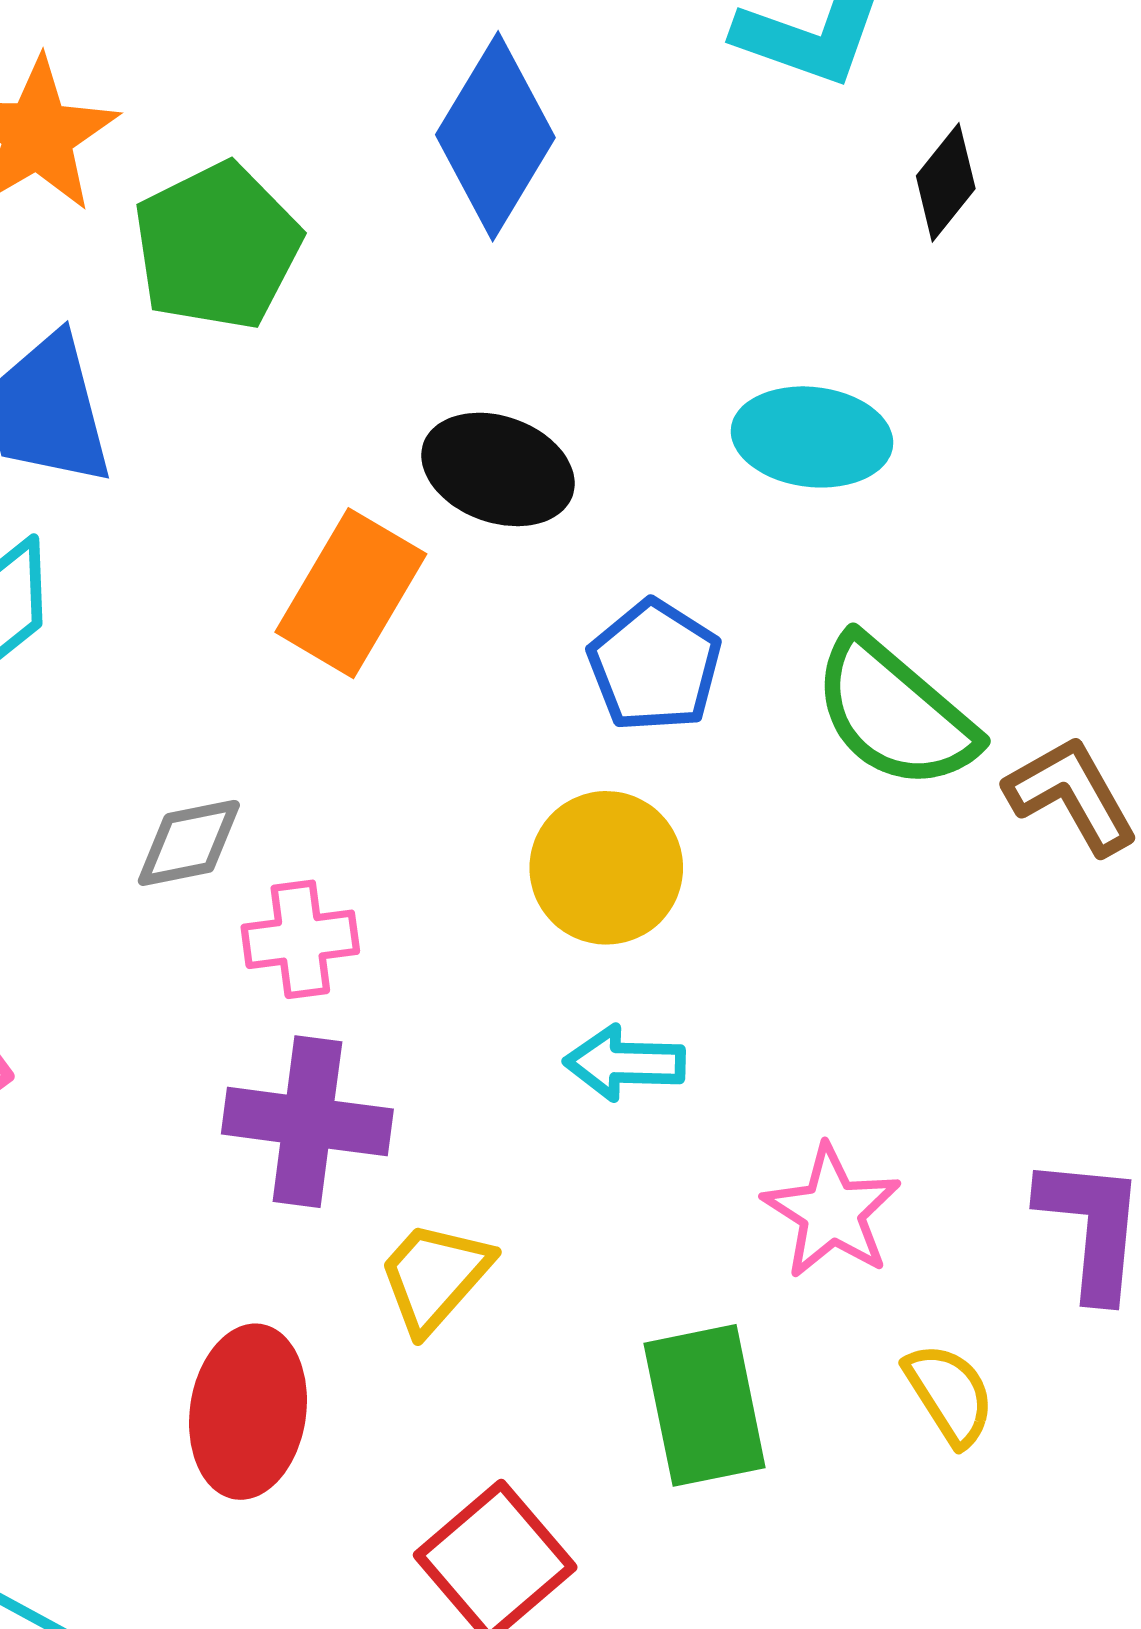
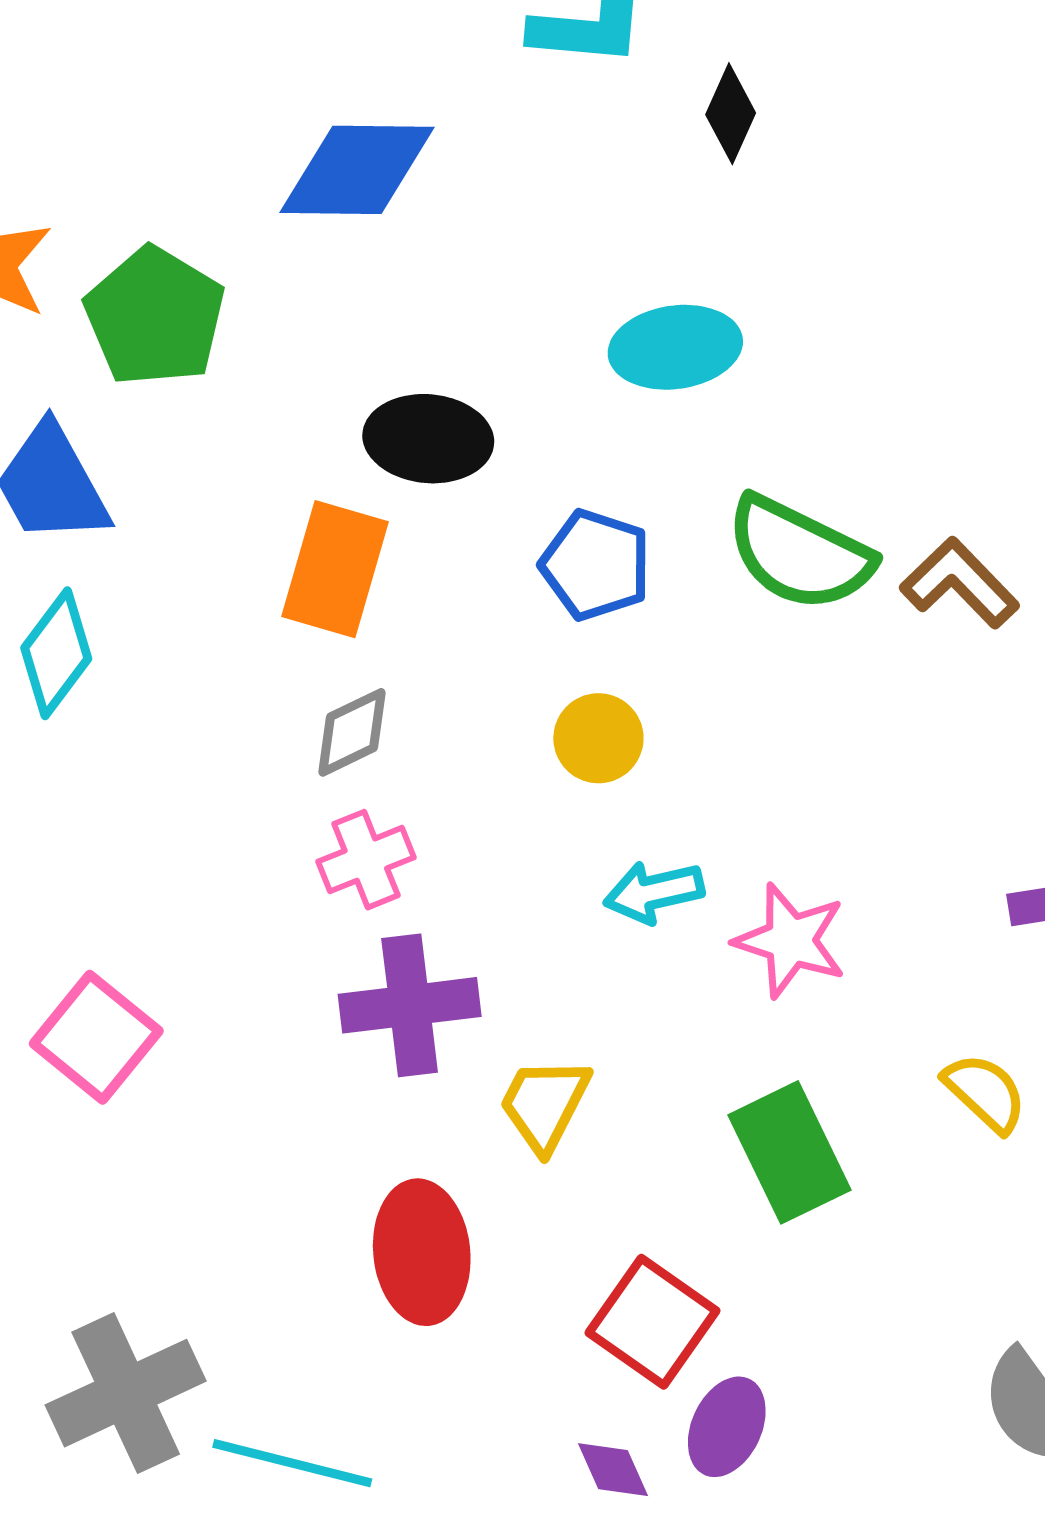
blue diamond: (495, 136) -> (357, 170), turned 74
gray diamond: (189, 843) -> (352, 732), moved
yellow circle: (606, 868) -> (598, 738), size x0.7
pink star: (832, 1212) -> (790, 941), moved

